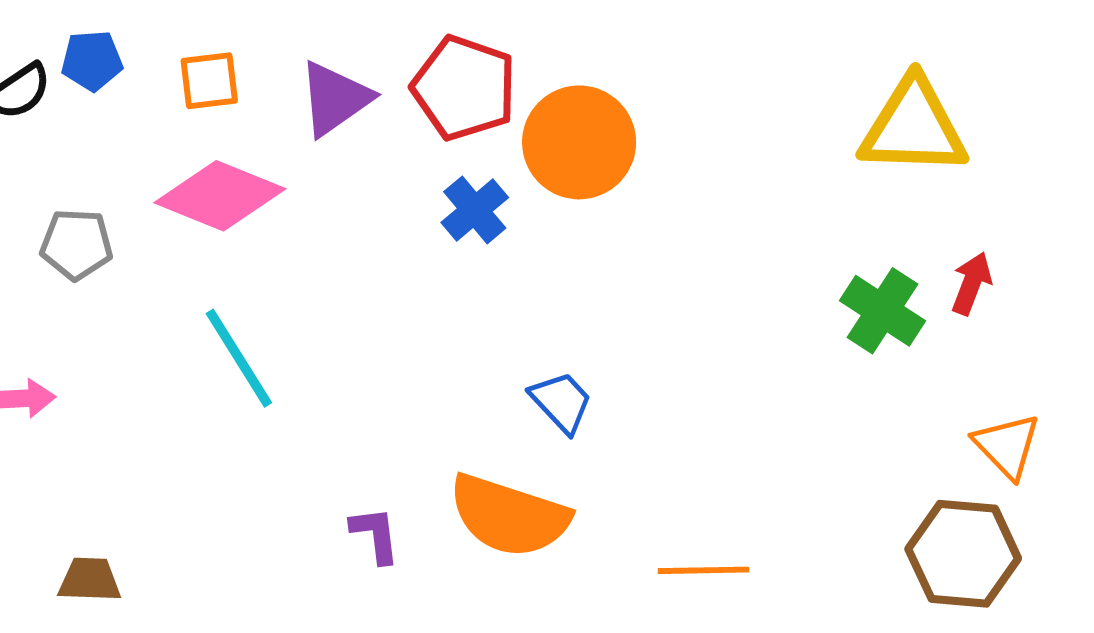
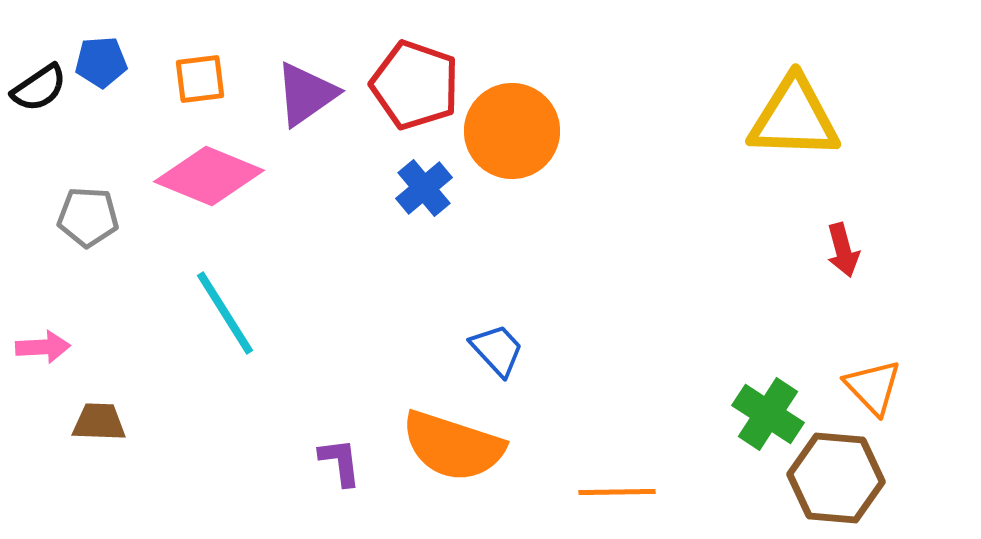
red arrow: (971, 283) -> (843, 250), turned 144
green cross: (883, 311) -> (768, 414), moved
brown trapezoid: (90, 580) -> (99, 422), moved

